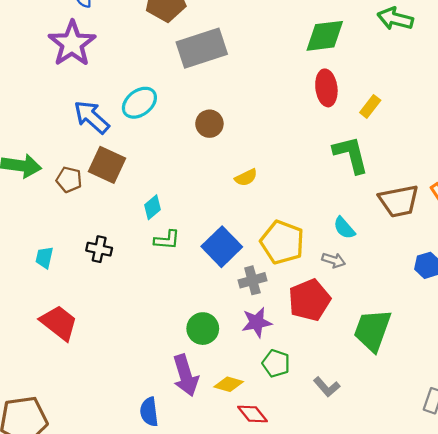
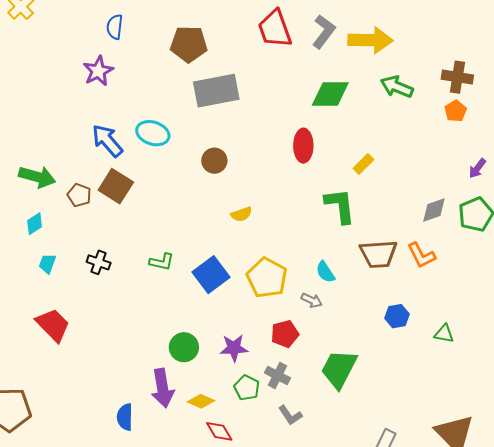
purple star: (72, 44) -> (98, 71), size x0.7
red ellipse: (326, 88) -> (303, 146), moved
cyan ellipse: (139, 103) -> (153, 133), turned 48
cyan diamond: (153, 207) -> (35, 224), moved
gray cross: (252, 280) -> (277, 375), moved, turned 35
red pentagon: (309, 300) -> (285, 334), size x0.7

